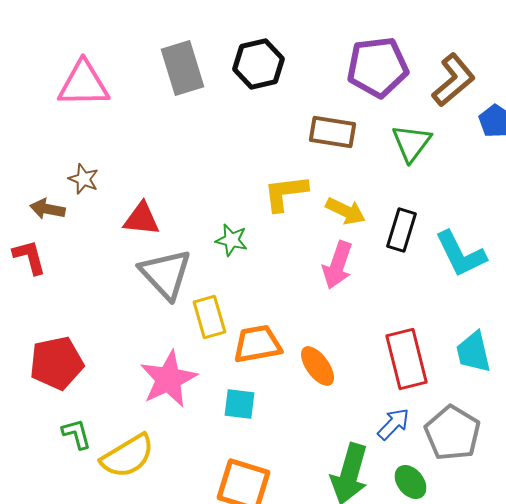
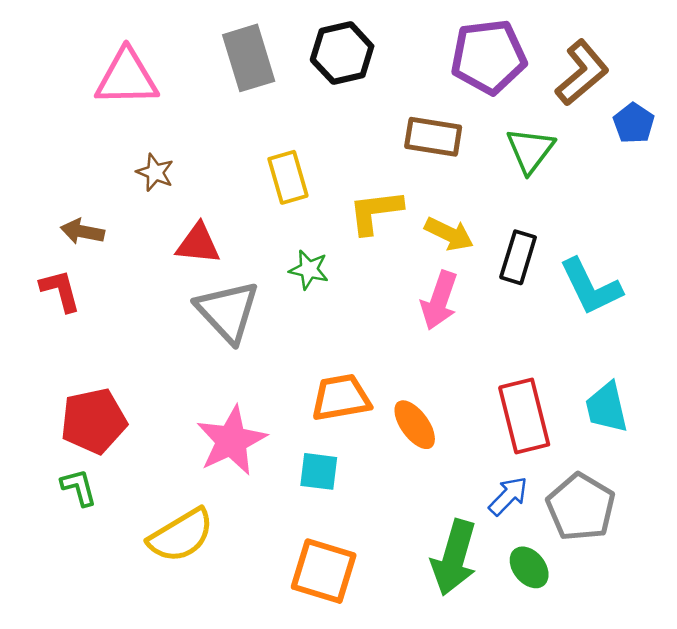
brown star: (83, 179) -> (155, 172), moved
yellow rectangle: (209, 317) -> (288, 177), moved
green L-shape: (76, 434) -> (79, 487), moved

